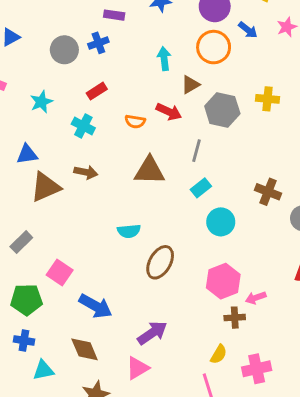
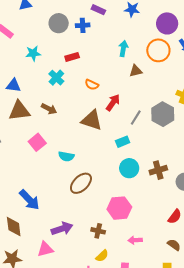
gray hexagon: (222, 110) -> (163, 114), moved
red arrow: (169, 112) -> (113, 102), moved, turned -96
gray line: (197, 151) -> (136, 118), moved
brown cross: (268, 192) -> (158, 170), moved, turned 36
pink square: (60, 272) -> (37, 142), moved
pink arrow: (256, 298) -> (135, 240), moved
brown cross: (235, 318) -> (98, 231), moved

